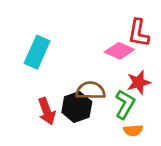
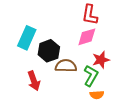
red L-shape: (139, 33) -> (90, 15), moved
pink diamond: (119, 51) -> (87, 37), turned -40
black hexagon: (77, 107) -> (49, 51), moved

